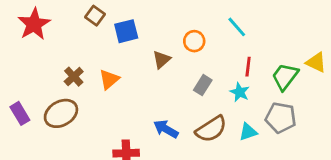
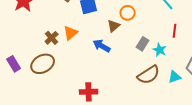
orange circle: (194, 41) -> (128, 13), moved
orange triangle: (109, 79) -> (71, 33), moved
cyan star: (240, 92) -> (160, 50), moved
blue arrow: (166, 129) -> (102, 46), moved

